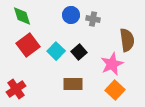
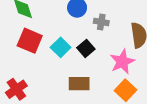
gray cross: (93, 19) -> (101, 22), moved
red square: (28, 45) -> (30, 41), turned -30

